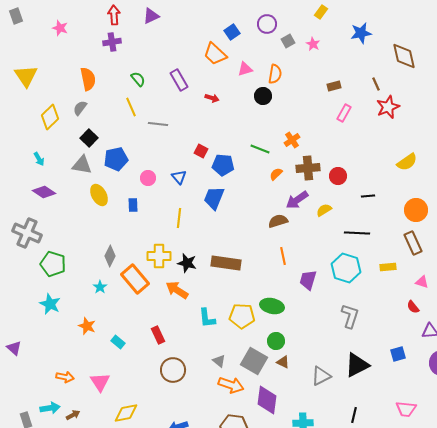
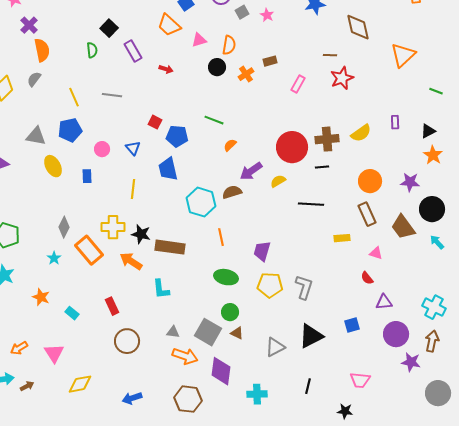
purple cross: (112, 42) -> (29, 25), moved, turned -36
green semicircle: (138, 79) -> (92, 50), turned 35
brown line: (376, 84) -> (330, 55), turned -64
brown rectangle: (334, 86) -> (270, 61), moved
yellow line: (131, 107) -> (74, 97), moved
black square: (89, 138) -> (109, 28), moved
orange cross: (292, 140) -> (246, 74), moved
brown cross: (308, 168) -> (327, 139), moved
red circle: (338, 176) -> (292, 147), size x1.8
blue trapezoid: (214, 198) -> (168, 169), turned -35
orange line: (283, 256) -> (221, 237), moved
brown rectangle: (226, 263) -> (170, 247), moved
cyan hexagon: (346, 268) -> (201, 202), moved
yellow pentagon: (242, 316) -> (270, 285), moved
gray triangle: (219, 361) -> (173, 332), turned -32
orange arrow: (65, 377) -> (19, 348), turned 138

